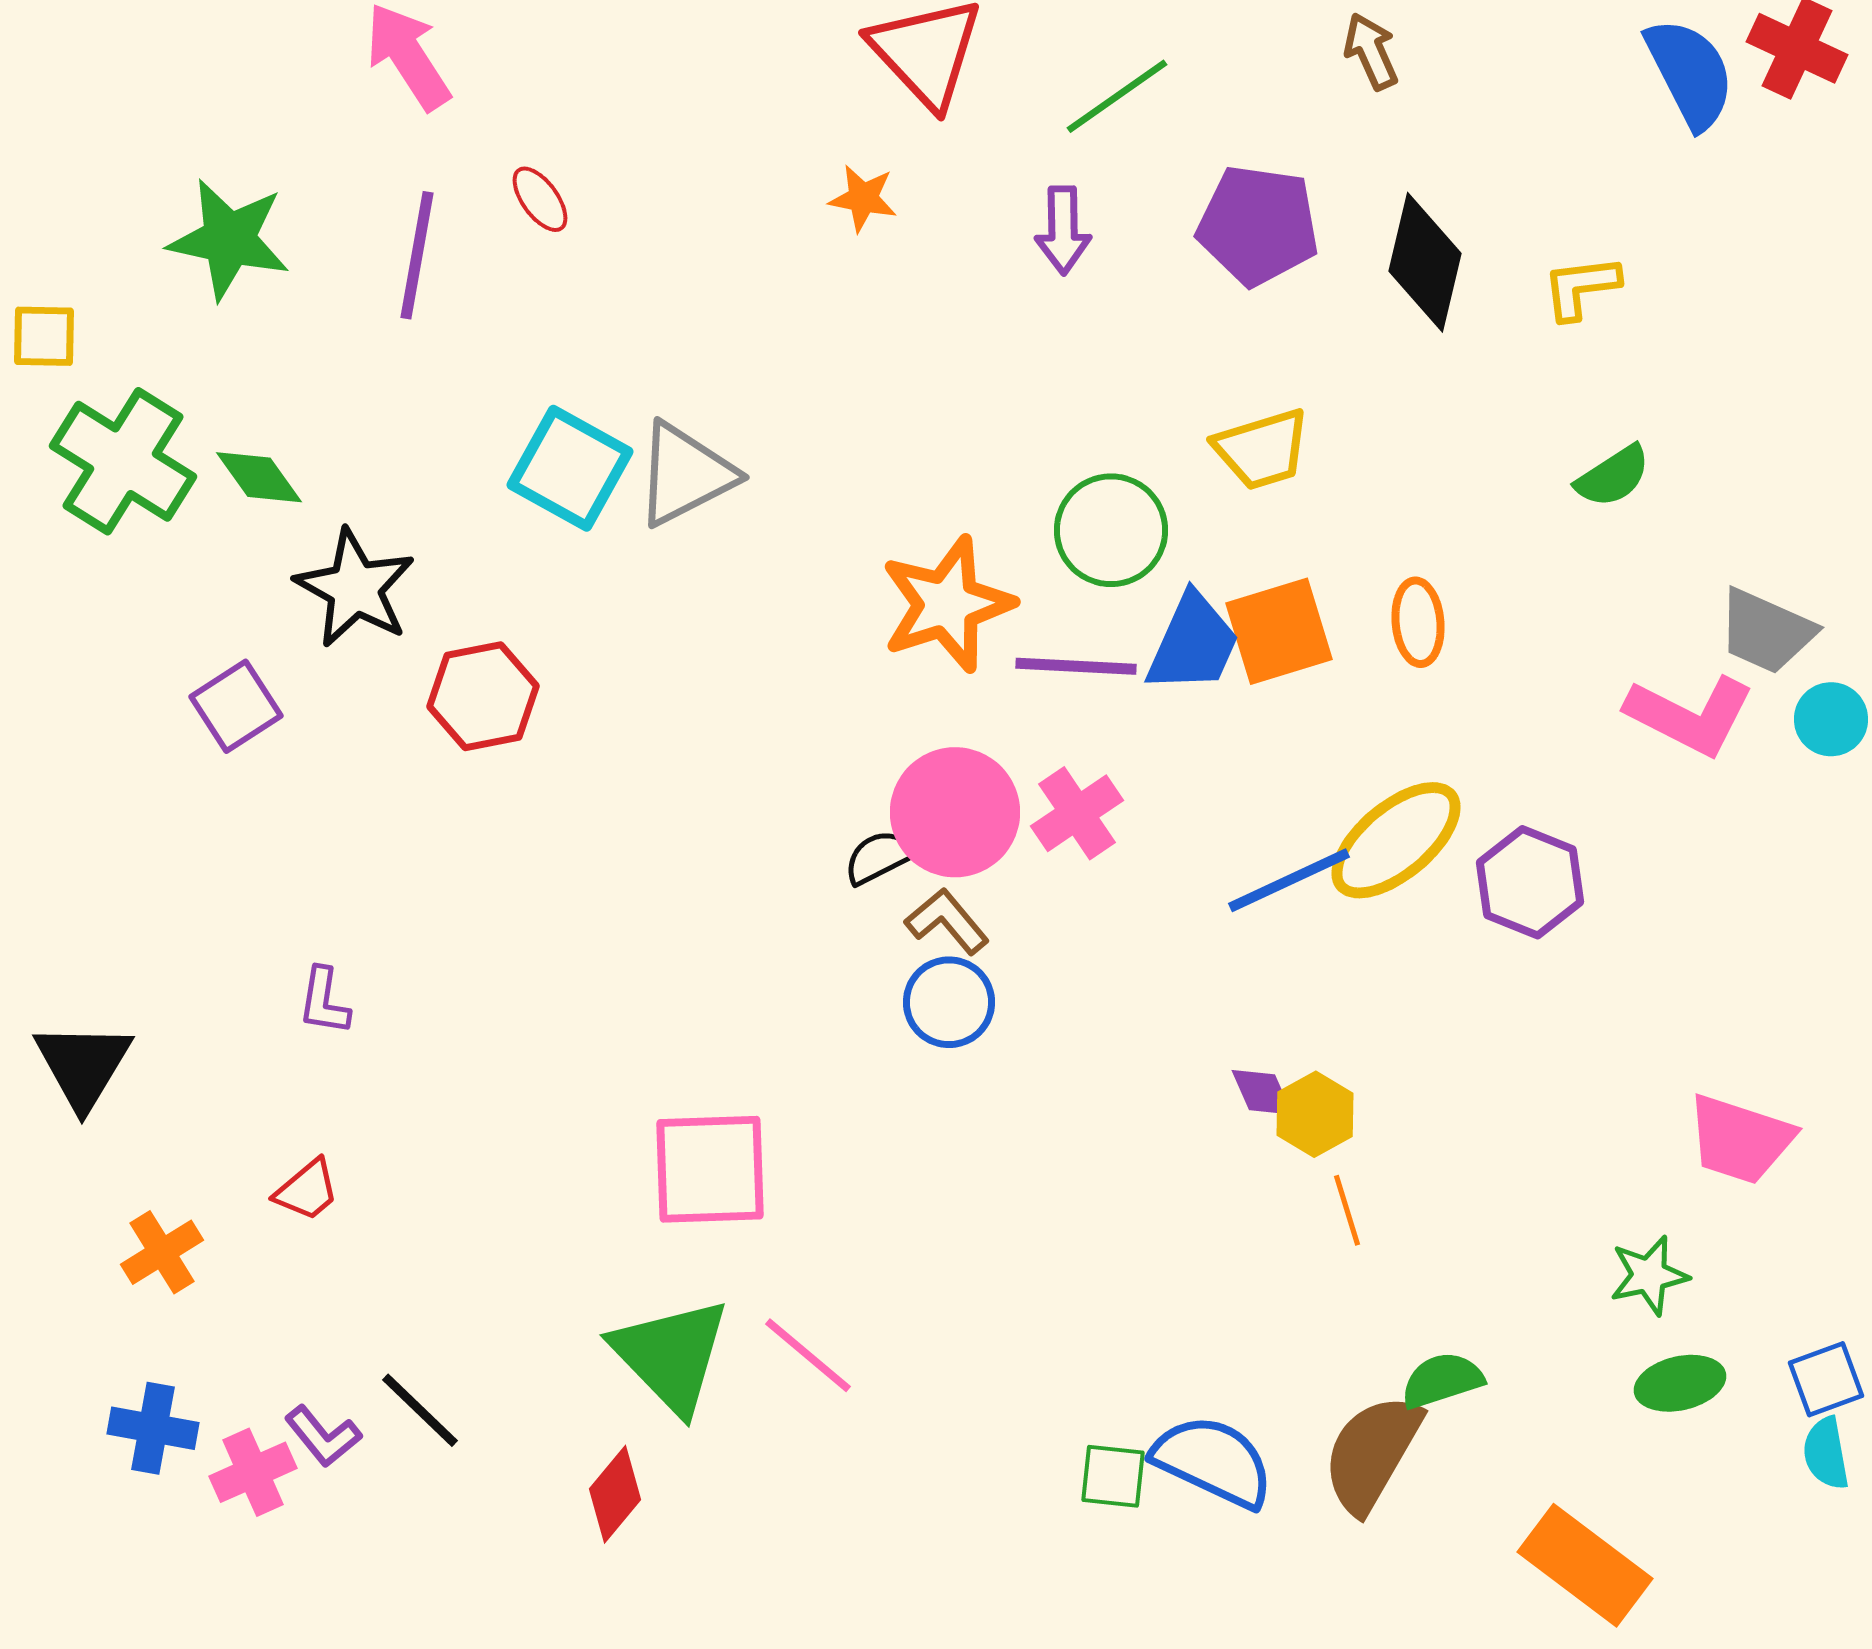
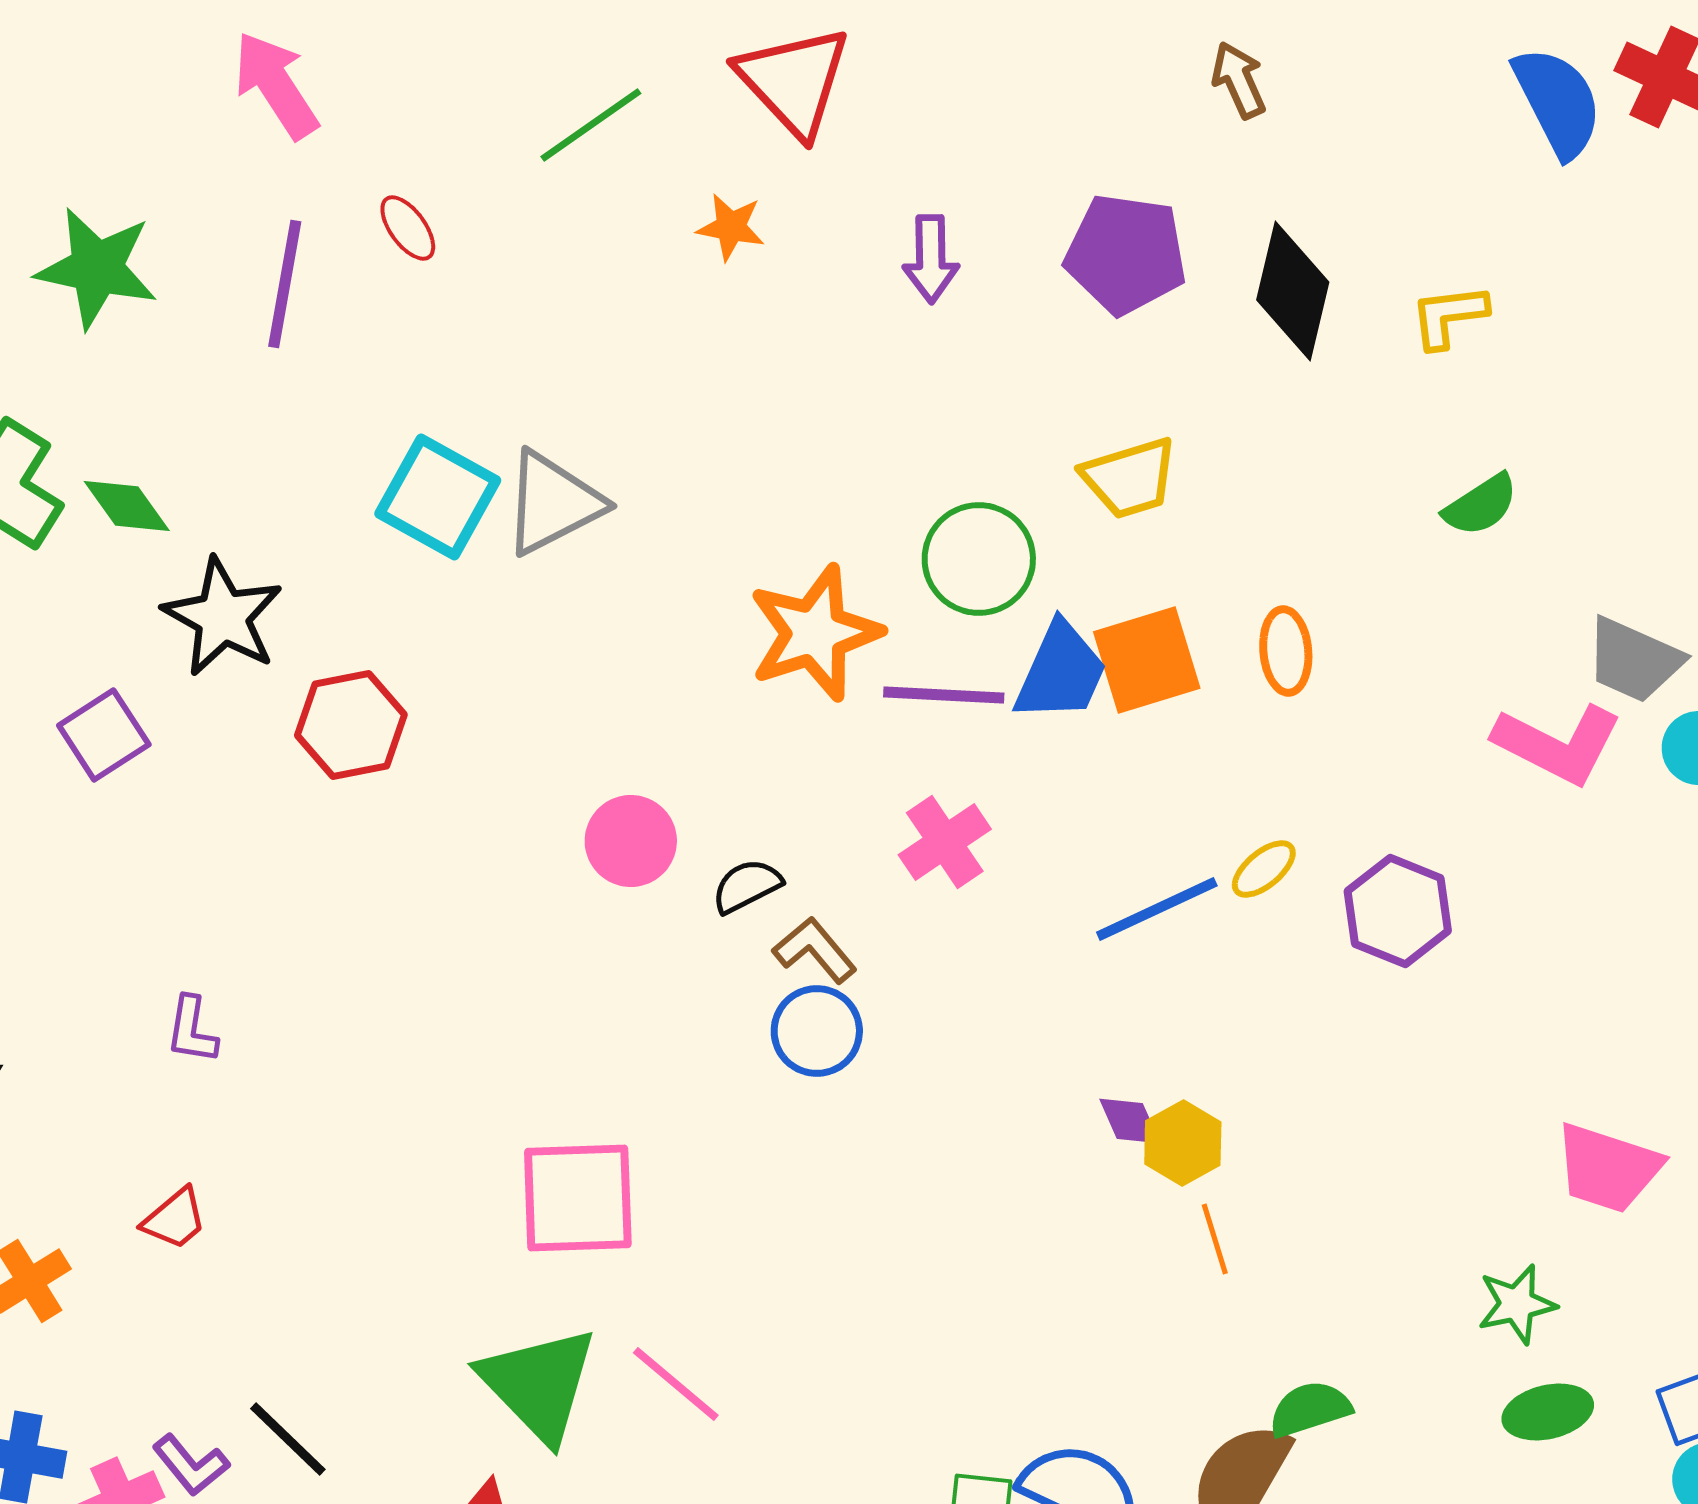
green line: (1117, 96) -> (591, 125), moved
pink circle: (955, 812) -> (631, 841), moved, size x0.7
yellow ellipse: (1396, 840) -> (1264, 869), size x0.5

